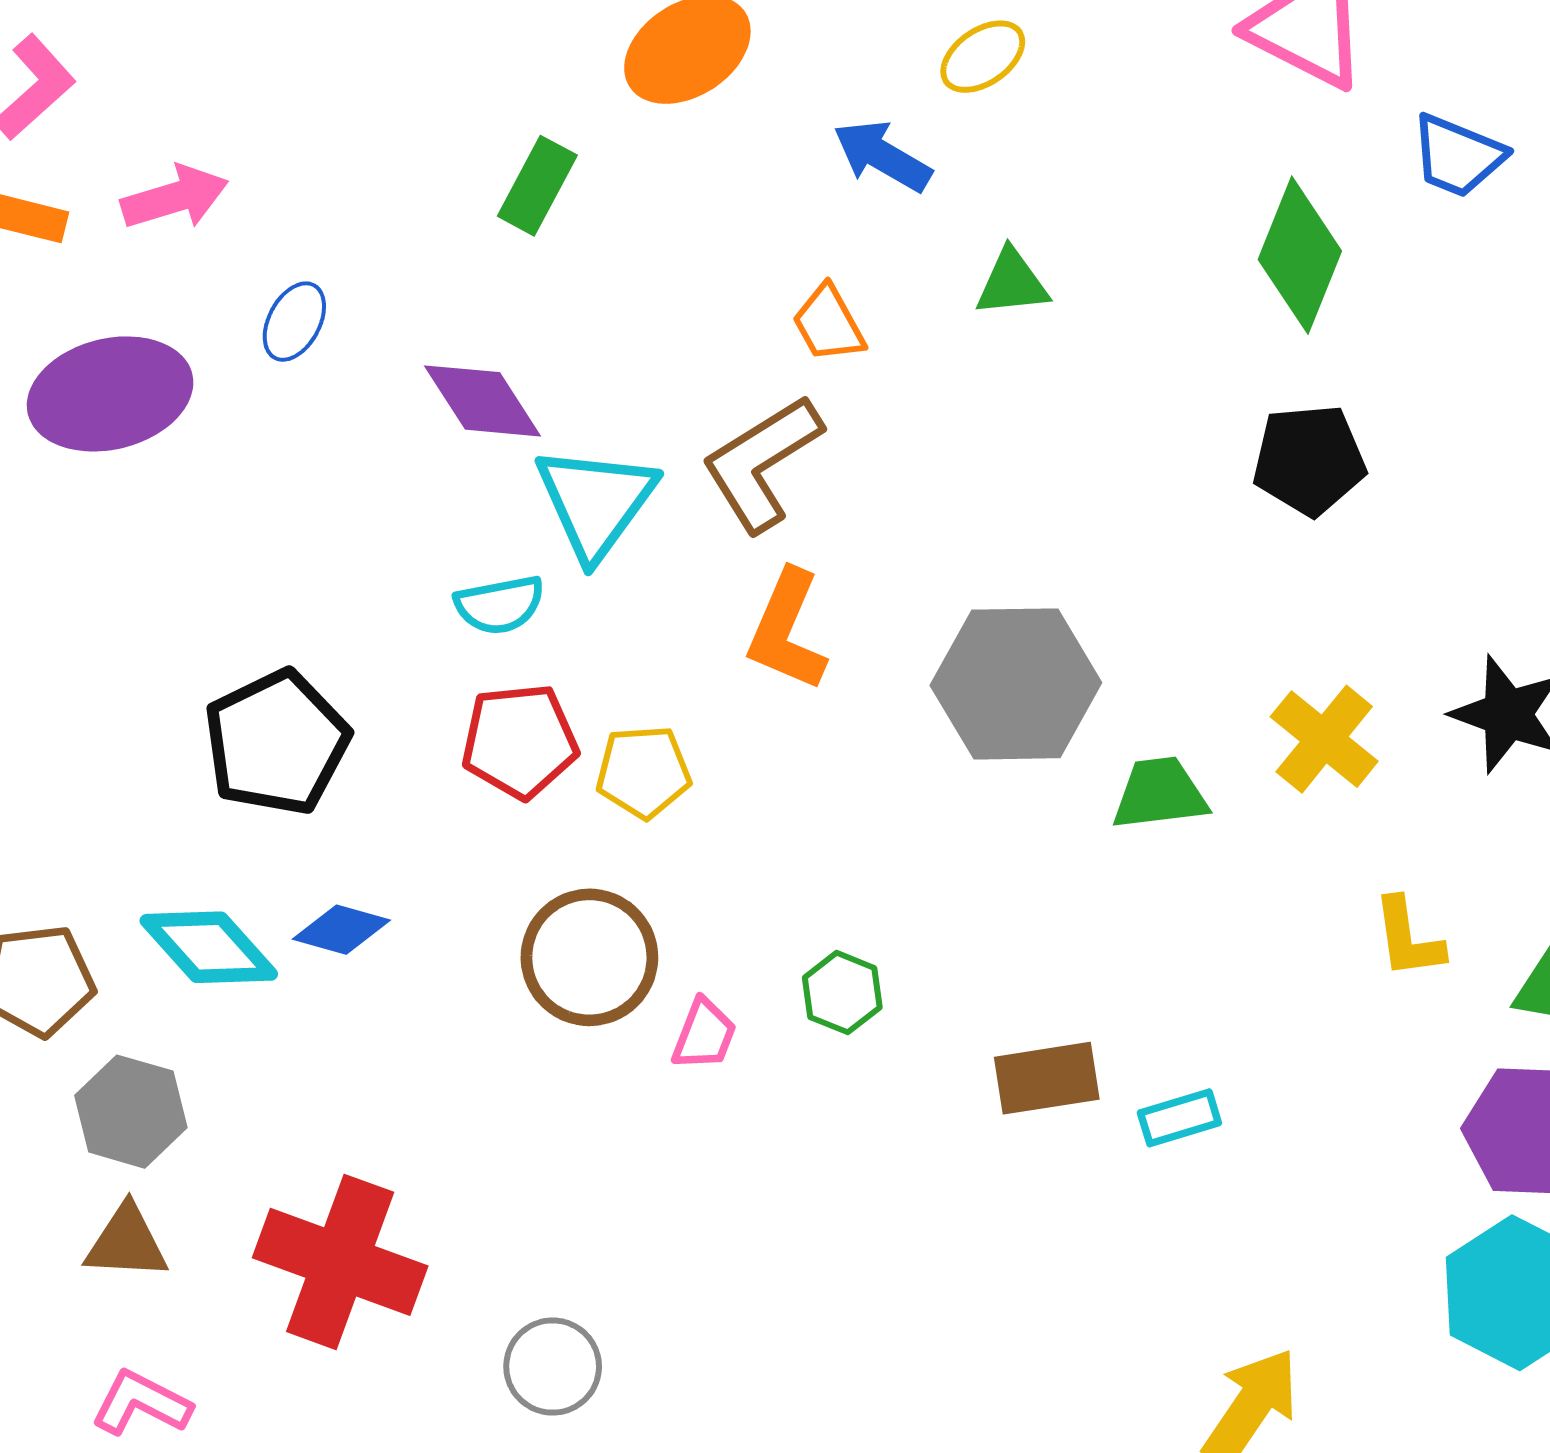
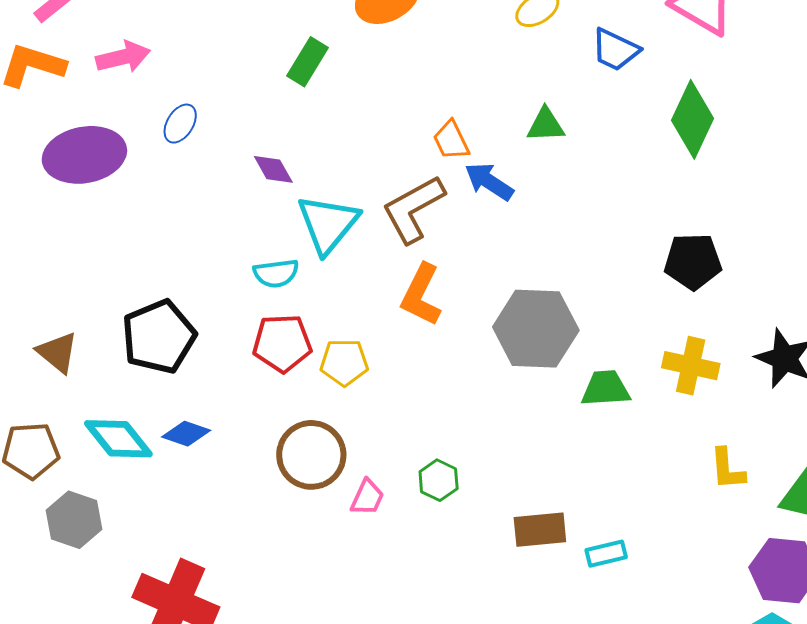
blue arrow: (882, 156) -> (489, 182), moved
blue trapezoid: (1458, 156) -> (615, 50), moved
purple diamond: (482, 401) -> (273, 169), size x0.7
black pentagon: (1309, 460) -> (693, 261), moved
yellow cross: (1324, 739) -> (691, 366), turned -30
brown triangle: (127, 1242) -> (57, 352), moved, turned 33

